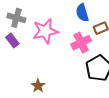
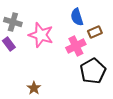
pink star: (45, 31) -> (41, 35), turned 30

